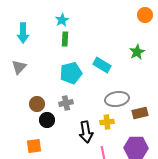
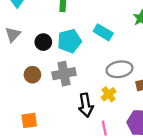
gray cross: (66, 103) -> (64, 74), size x1.5
black circle: (47, 120) -> (43, 42), moved
yellow cross: (107, 122) -> (109, 94), turned -32

